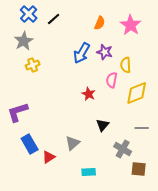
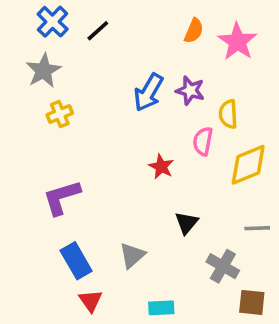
orange semicircle: (100, 23) -> (194, 31), moved
purple L-shape: (18, 112) -> (62, 197), moved
blue rectangle: (30, 144) -> (76, 261), moved
red triangle: (49, 157) -> (91, 301), moved, turned -32

